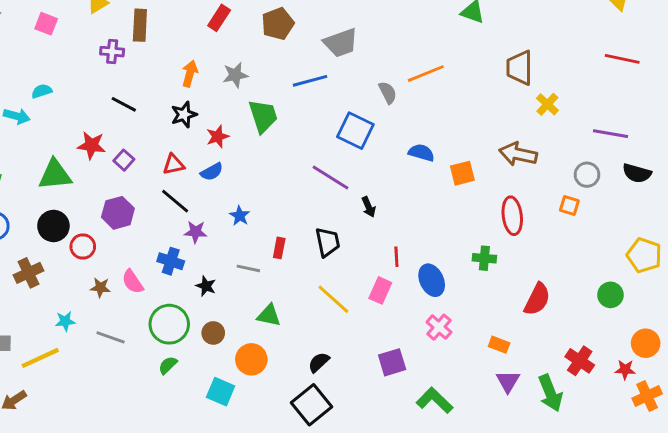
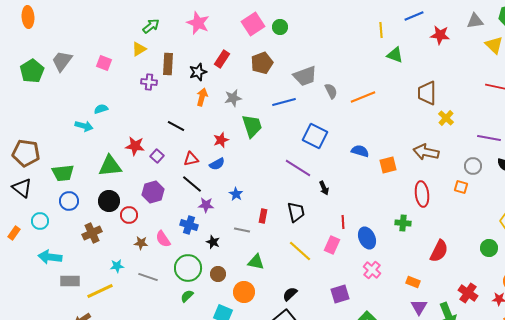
gray semicircle: (388, 93) -> (331, 91), moved
black line: (124, 104) -> (176, 126), moved
black star: (184, 115) -> (198, 72), moved

